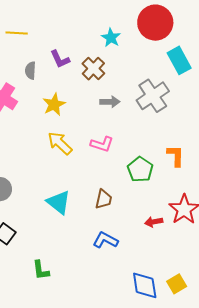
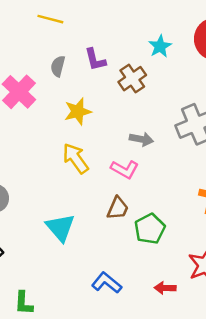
gray arrow: (110, 102) -> (141, 139), moved
green pentagon: (140, 169) -> (150, 229), moved
brown trapezoid: (104, 199) -> (118, 208), moved
red arrow: (154, 222) -> (165, 288), moved

